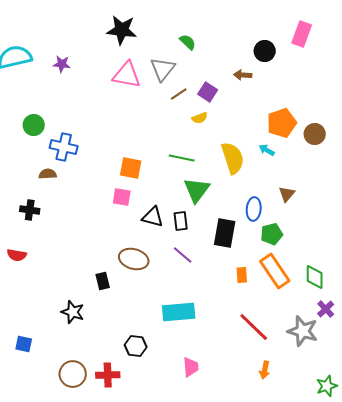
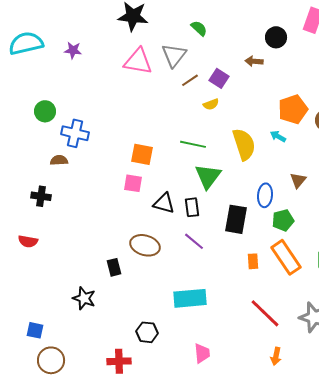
brown circle: (73, 374) -> (51, 360), moved

